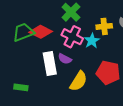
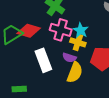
yellow cross: (104, 26) -> (78, 42), moved, turned 35
purple semicircle: (65, 59) -> (69, 58), moved

